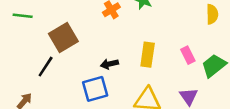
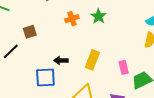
brown square: (63, 38) -> (30, 32), size x0.6

